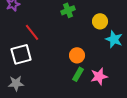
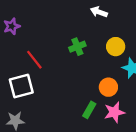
green cross: (68, 10) -> (77, 47), moved
orange circle: (77, 55) -> (108, 87), moved

